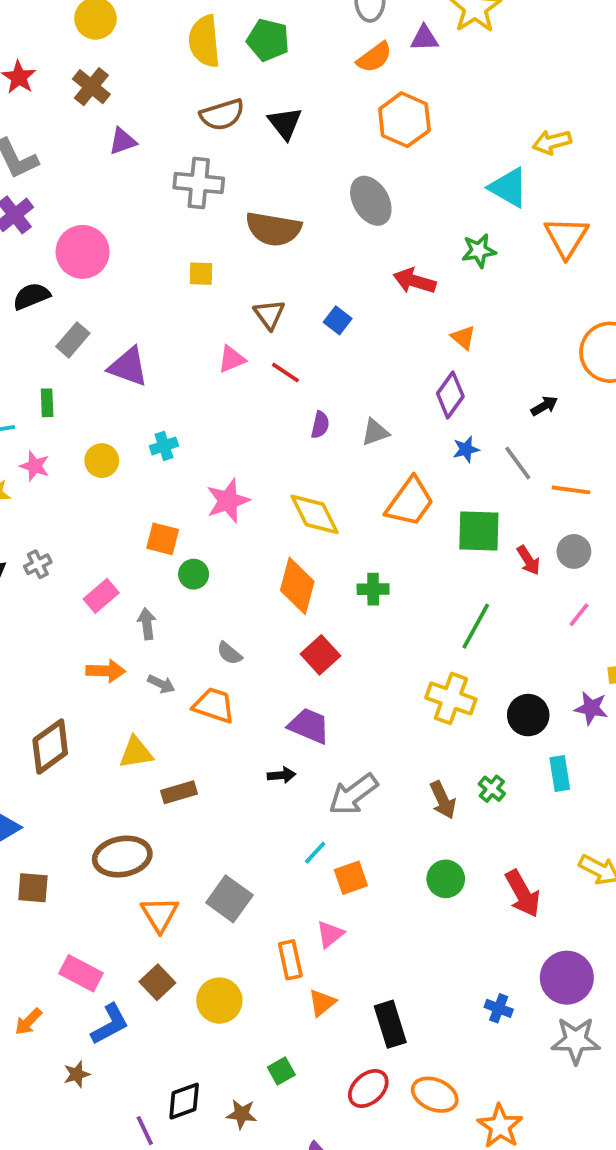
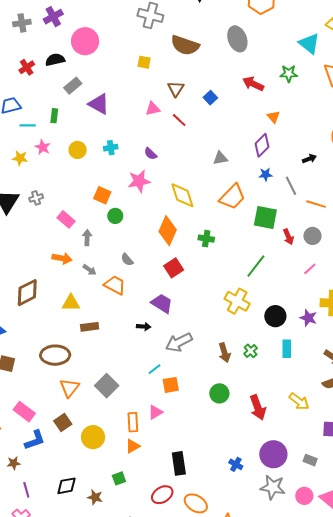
purple semicircle: (320, 425) -> (150, 154), moved, turned 112
pink rectangle: (101, 596) -> (66, 219), turned 72
orange triangle: (322, 1003) -> (133, 446), moved
purple line: (145, 1131) -> (26, 490), moved

